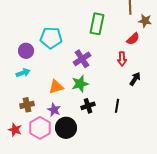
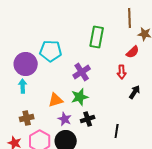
purple circle: (26, 51) -> (26, 64), size x1.5
cyan arrow: (23, 73) -> (23, 86), turned -72
black line: (117, 106) -> (117, 131), moved
purple star: (54, 110) -> (65, 119), moved

